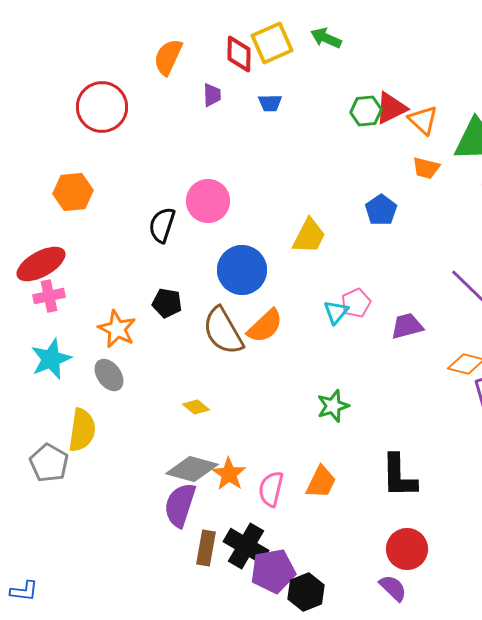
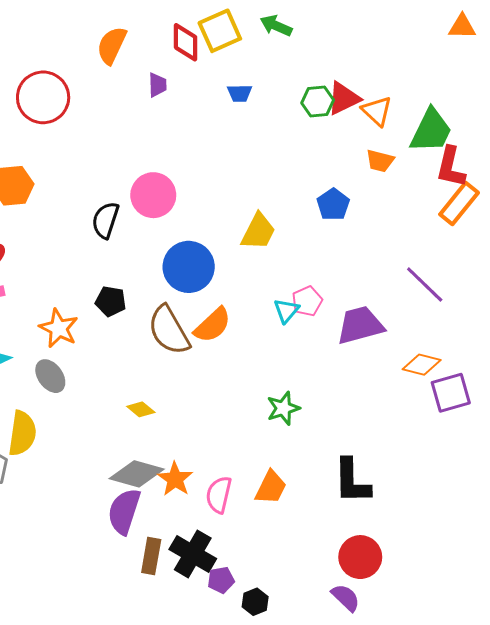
blue trapezoid: (270, 103) -> (240, 93), moved
purple trapezoid: (407, 326) -> (360, 325), size x1.4
purple pentagon: (273, 571) -> (221, 580), size x0.6
black hexagon: (306, 592) -> (255, 602), size x0.7

